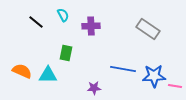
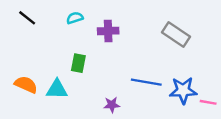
cyan semicircle: (63, 15) -> (75, 18), turned -80
black line: (36, 22) -> (27, 18), moved

